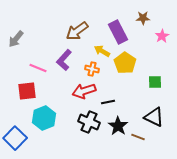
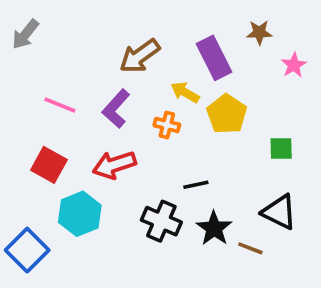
gray arrow: (16, 39) -> (25, 34), moved
pink line: (38, 68) -> (60, 105), moved
red square: (27, 91) -> (49, 165), turned 36
red arrow: (84, 91) -> (114, 165), moved

